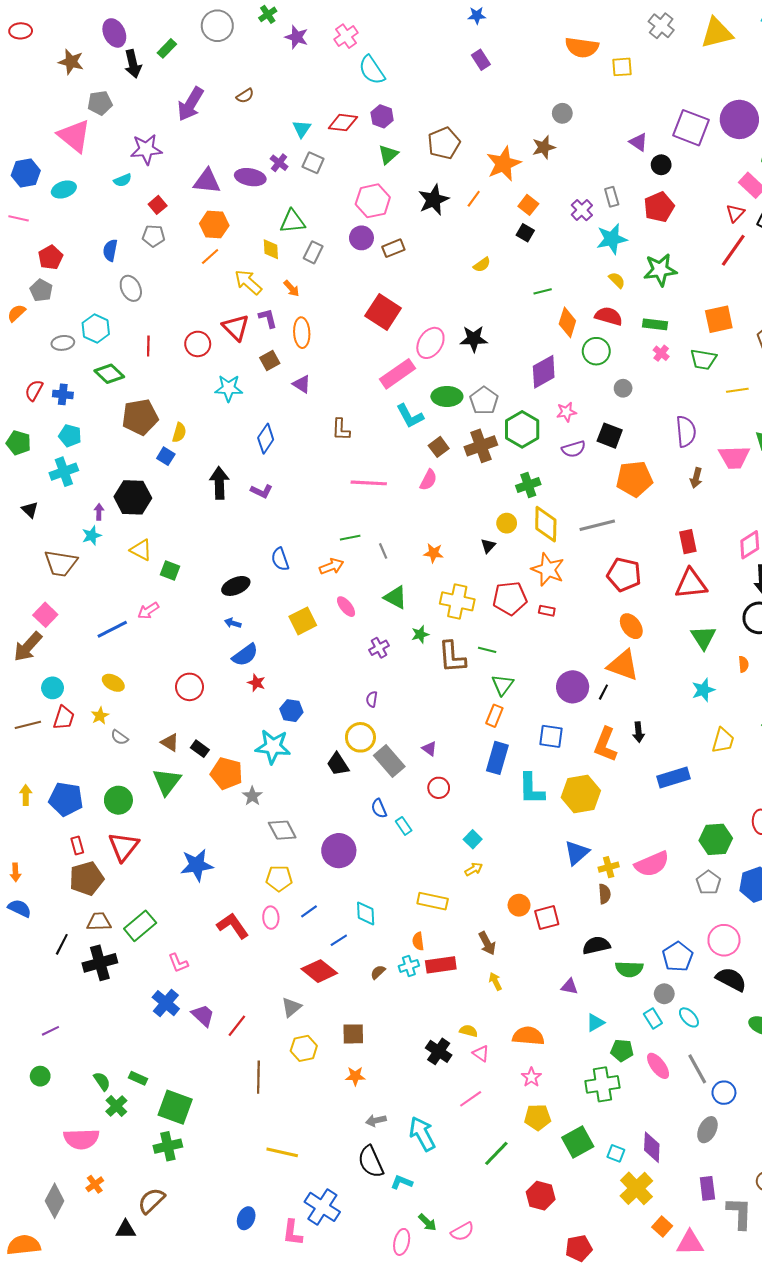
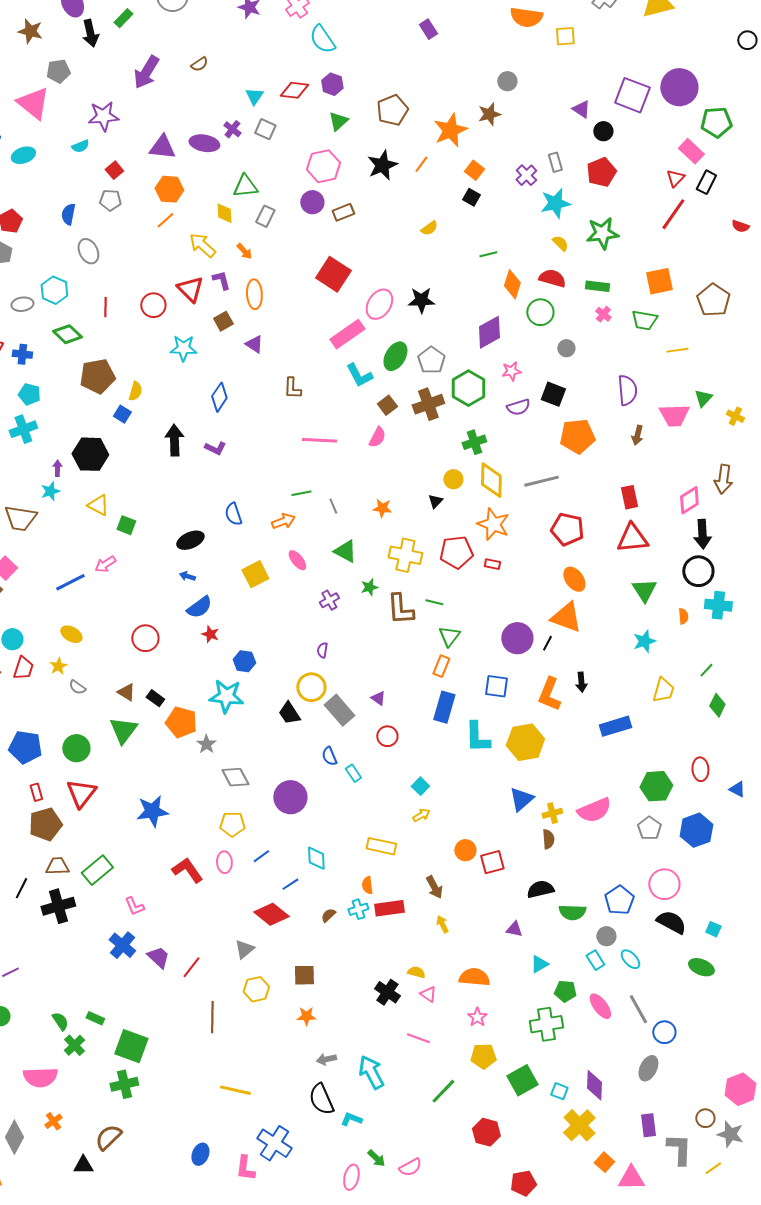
green ellipse: (447, 396) -> (395, 356), turned -60
pink line: (471, 1099) -> (418, 1038), turned 55

